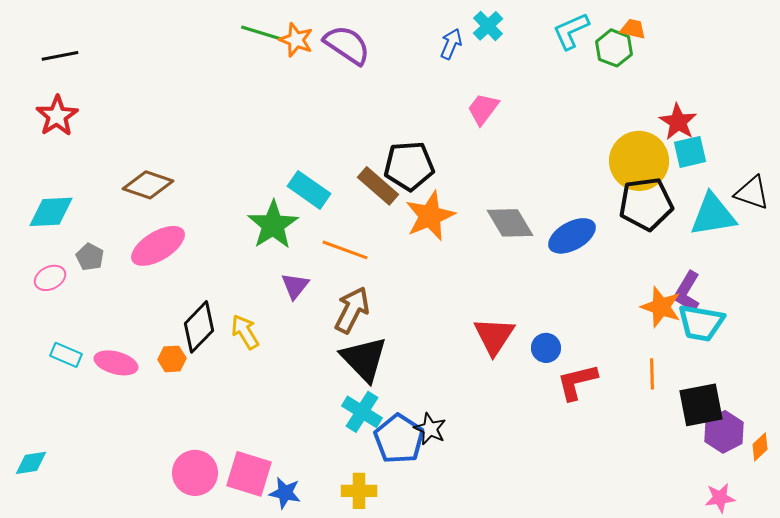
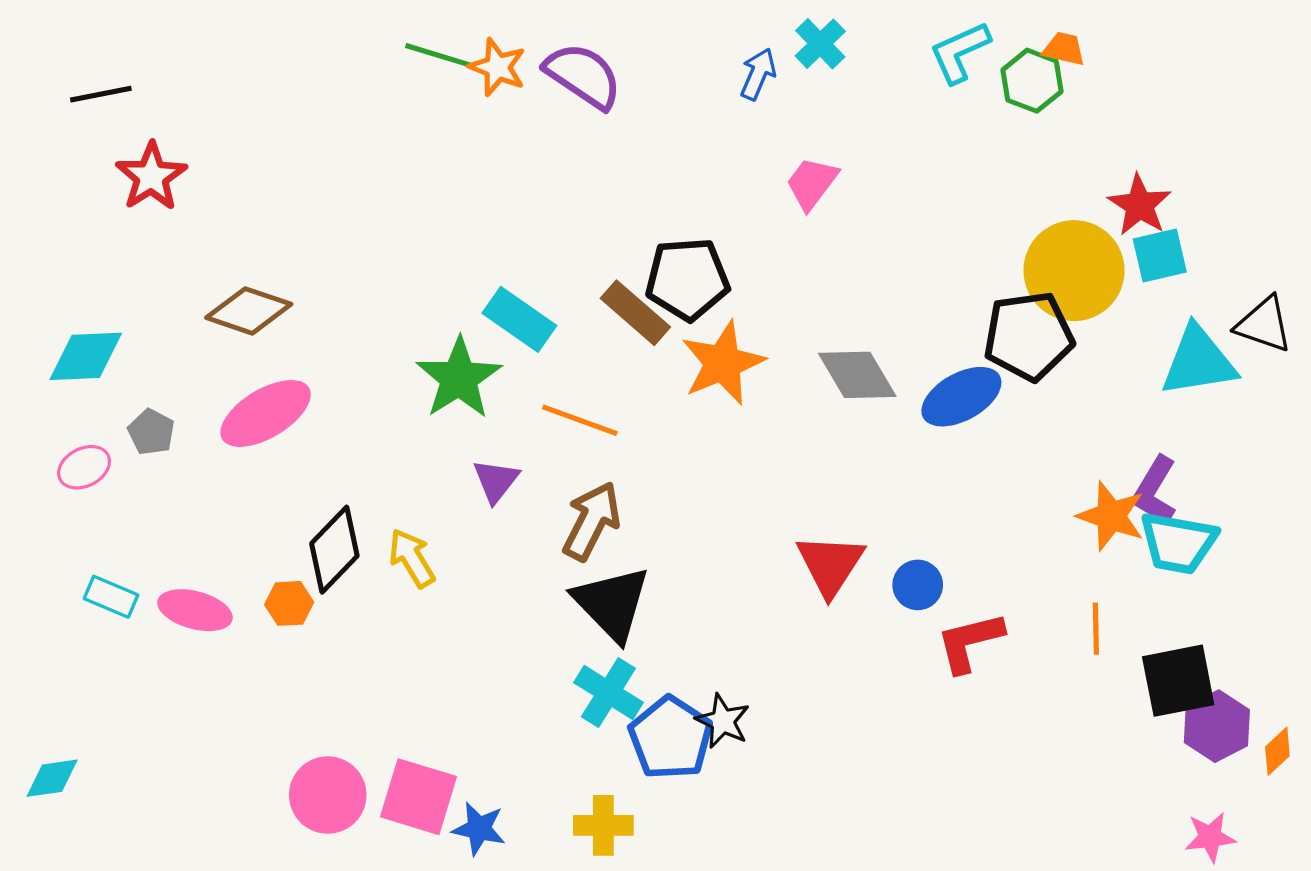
red star: (57, 116) -> (151, 176), moved
black pentagon: (646, 204) -> (1029, 336), moved

